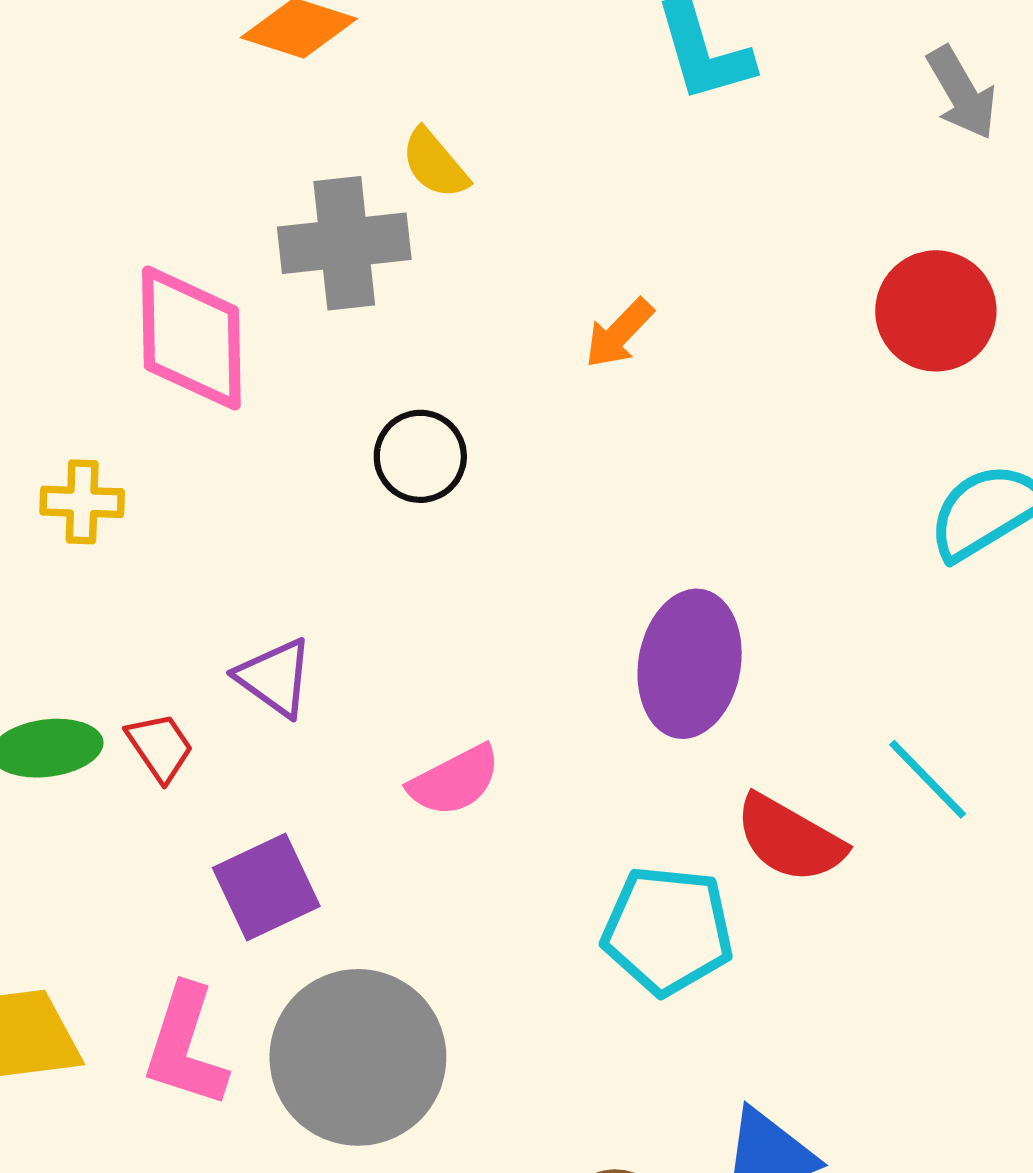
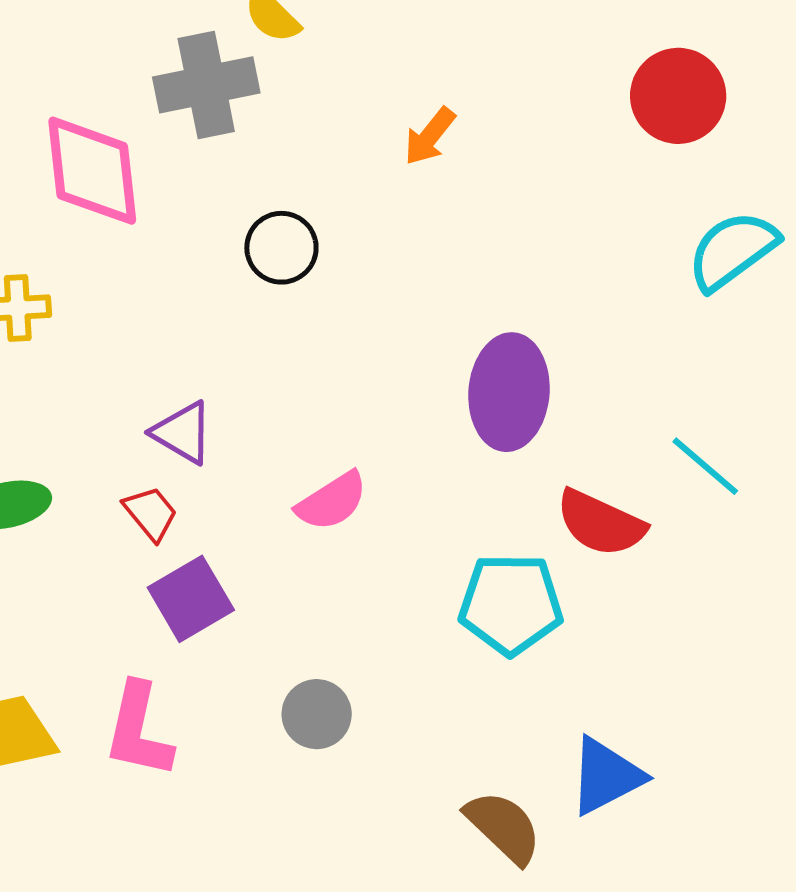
red trapezoid: (160, 747) -> (151, 513), moved
gray circle: (358, 1057) -> (317, 714), moved, size x0.5

